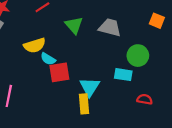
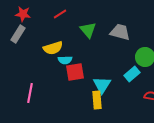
cyan semicircle: (48, 59) -> (65, 60), turned -32
cyan rectangle: (123, 75) -> (132, 74), turned -49

